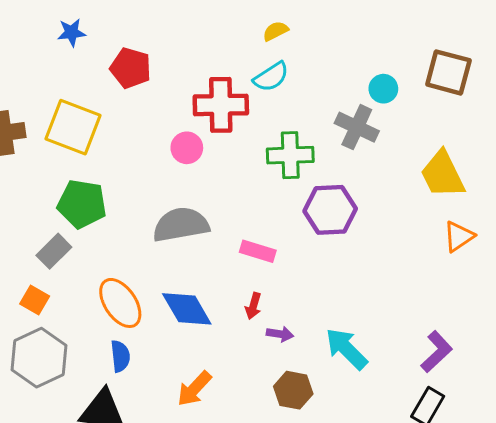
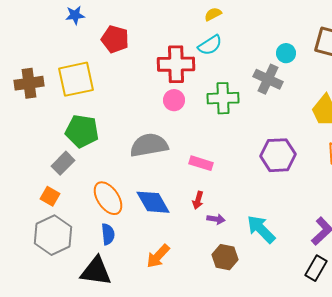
yellow square: (73, 127) -> (76, 79), turned -33
pink circle: (187, 148) -> (174, 100), moved
purple hexagon: (330, 210) -> (278, 155), moved

